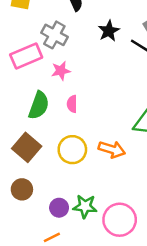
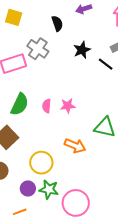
pink star: (61, 71) -> (68, 106), moved
yellow circle: (72, 150) -> (41, 163), moved

